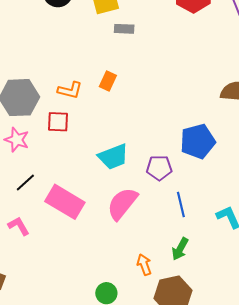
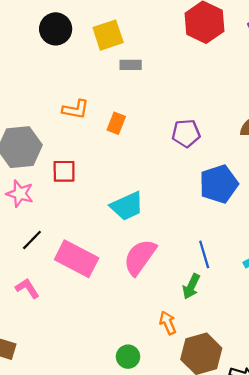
orange L-shape: (70, 90) -> (76, 109), moved
purple pentagon: (159, 168) -> (186, 133), moved
green arrow: (180, 249) -> (191, 286), moved

